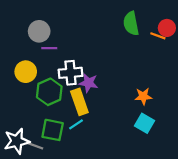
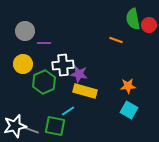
green semicircle: (131, 23) -> (133, 19), moved
gray circle: (39, 31) -> (25, 31), moved
orange line: (158, 36) -> (116, 40), moved
yellow rectangle: (79, 102) -> (85, 91), moved, turned -55
green square: (53, 130) -> (55, 126), moved

